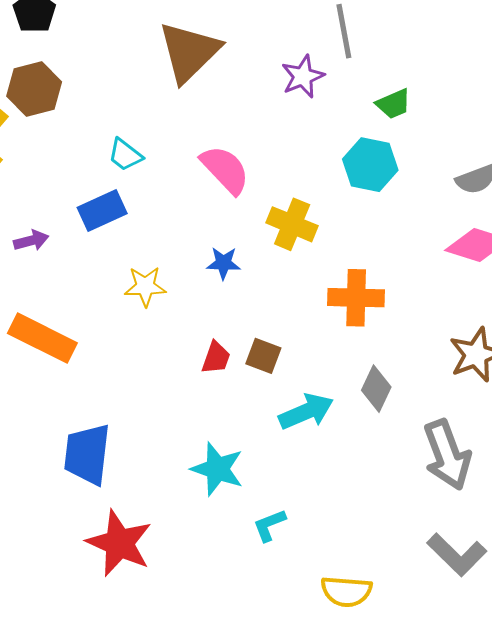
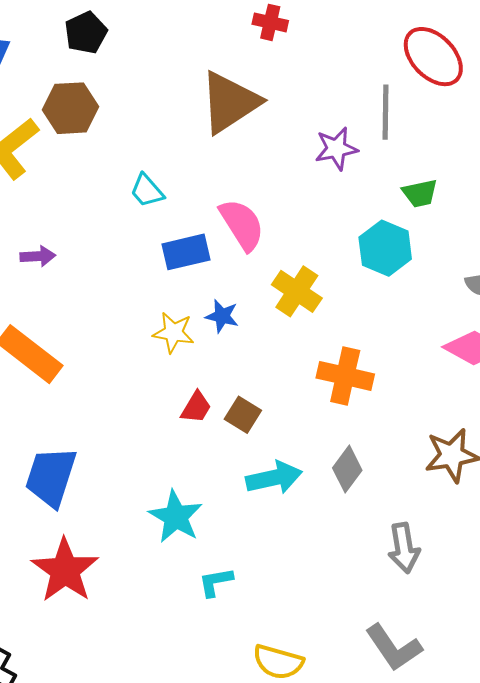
blue rectangle: (102, 210) -> (186, 252), moved
yellow star: (145, 286) -> (173, 333), moved
gray arrow: (447, 455) -> (404, 548), size x0.7

